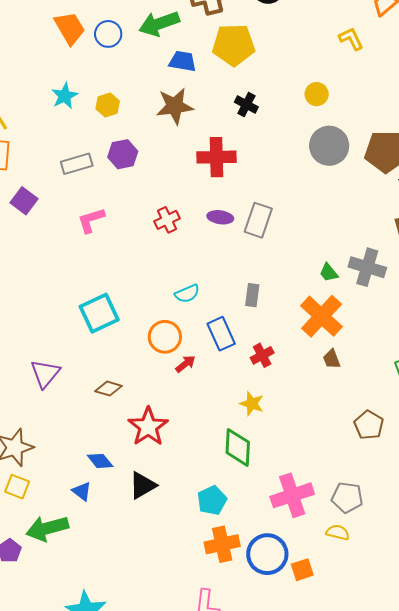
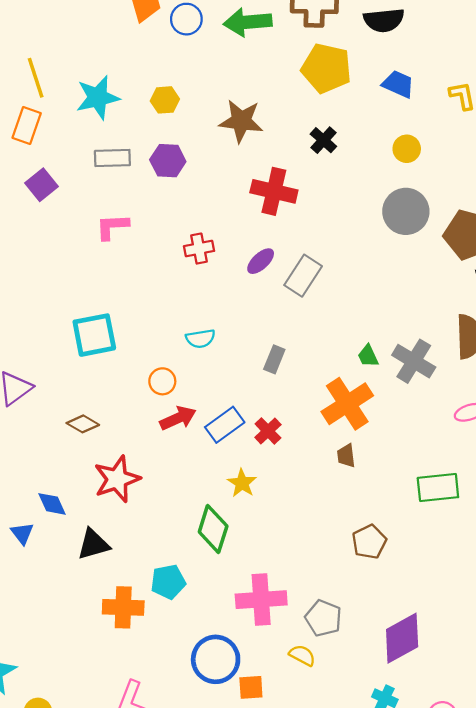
blue trapezoid: (183, 61) -> (398, 84), moved
cyan star: (65, 96) -> (98, 98), moved, size x1.4
purple ellipse: (220, 217) -> (261, 261), turned -65
blue rectangle: (221, 334) -> (225, 425), moved, turned 64
orange circle: (165, 337) -> (162, 381), size x0.7
red cross: (262, 355) -> (268, 431), turned -30
red arrow: (185, 364) -> (178, 418), size x1.4
orange cross: (222, 544) -> (123, 607), moved

